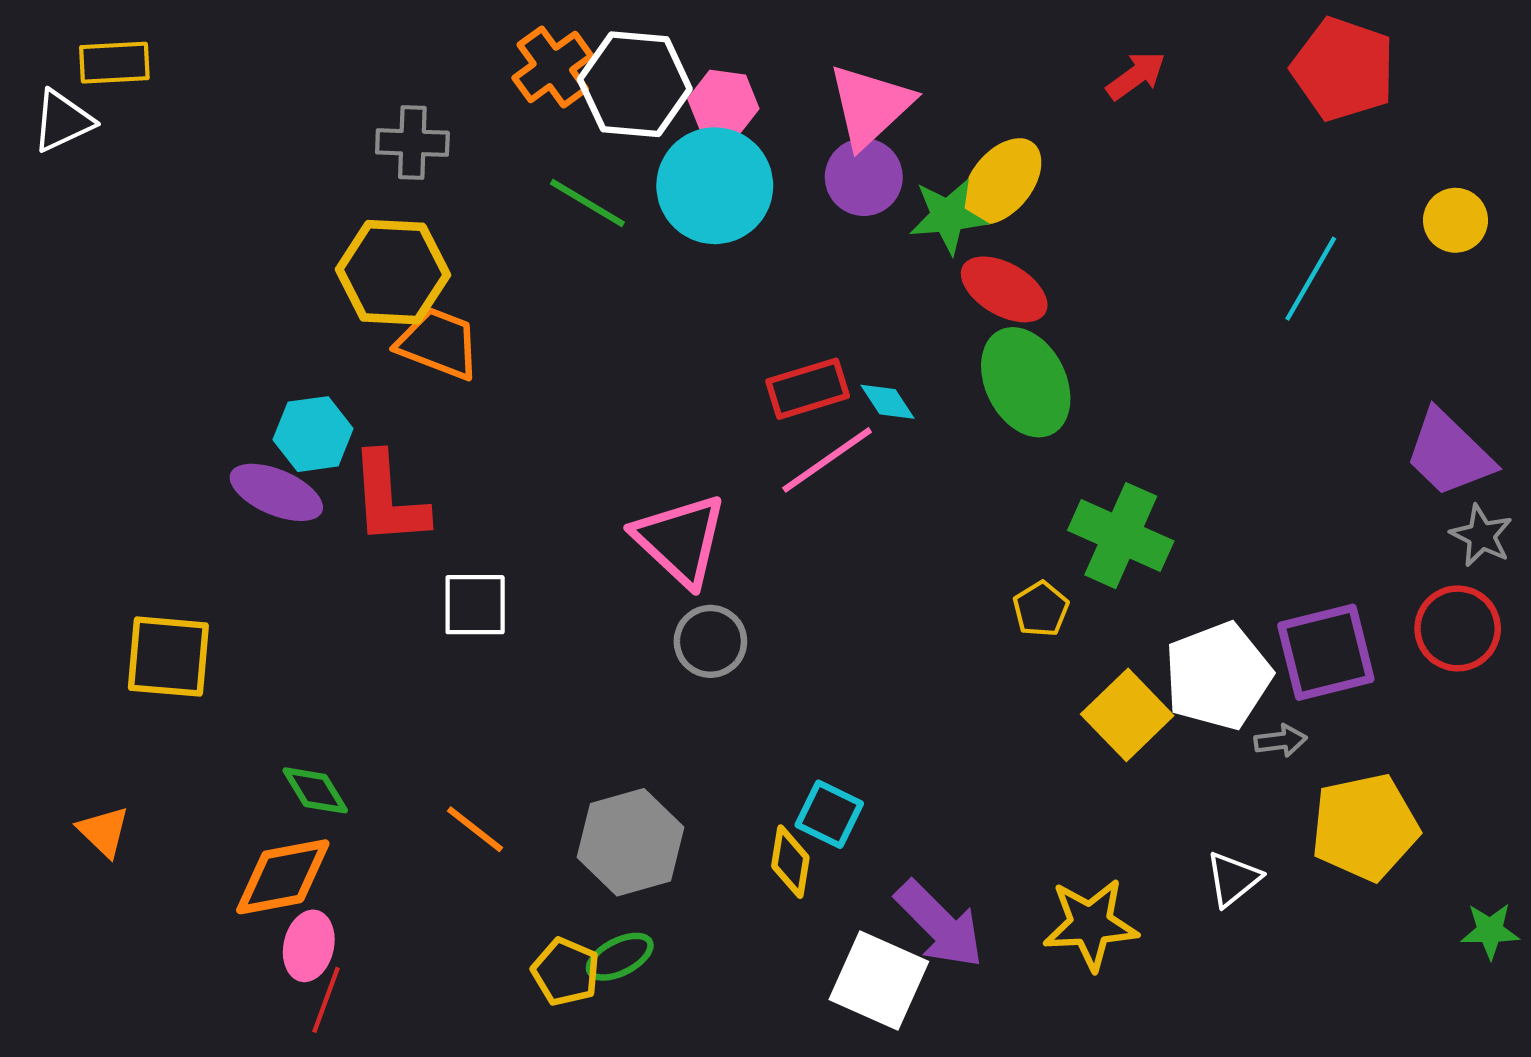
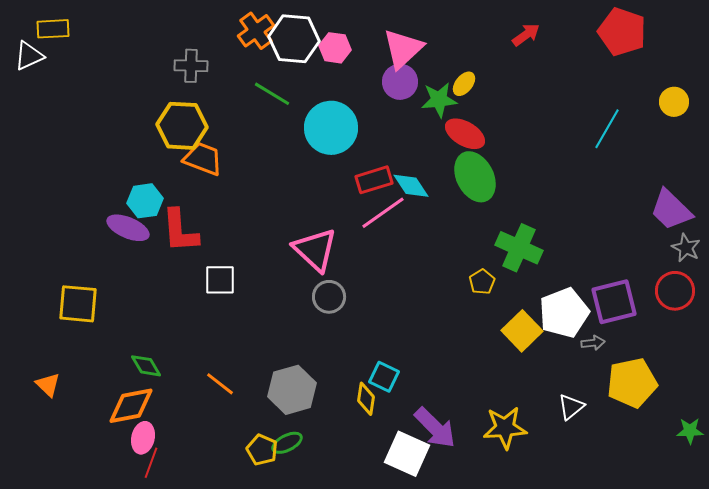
yellow ellipse: (1002, 181) -> (464, 84), size x0.6
cyan circle: (715, 186) -> (331, 128), moved
cyan diamond: (888, 402) -> (411, 186), size x1.4

